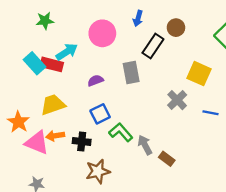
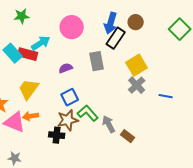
blue arrow: (138, 18) -> (111, 23), moved, size x1.5
yellow square: (199, 74) -> (137, 65), moved, turned 35
yellow trapezoid: (53, 105) -> (29, 89), turned -35
black cross: (82, 141) -> (57, 135), moved
brown star: (98, 171) -> (68, 120), moved

